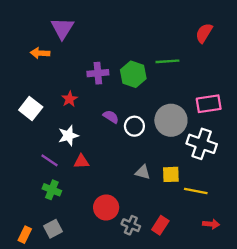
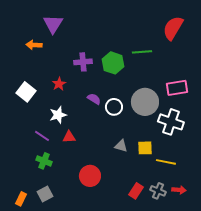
red semicircle: (204, 33) -> (173, 28), size x1.4
gray cross: (131, 225) -> (158, 191), moved

